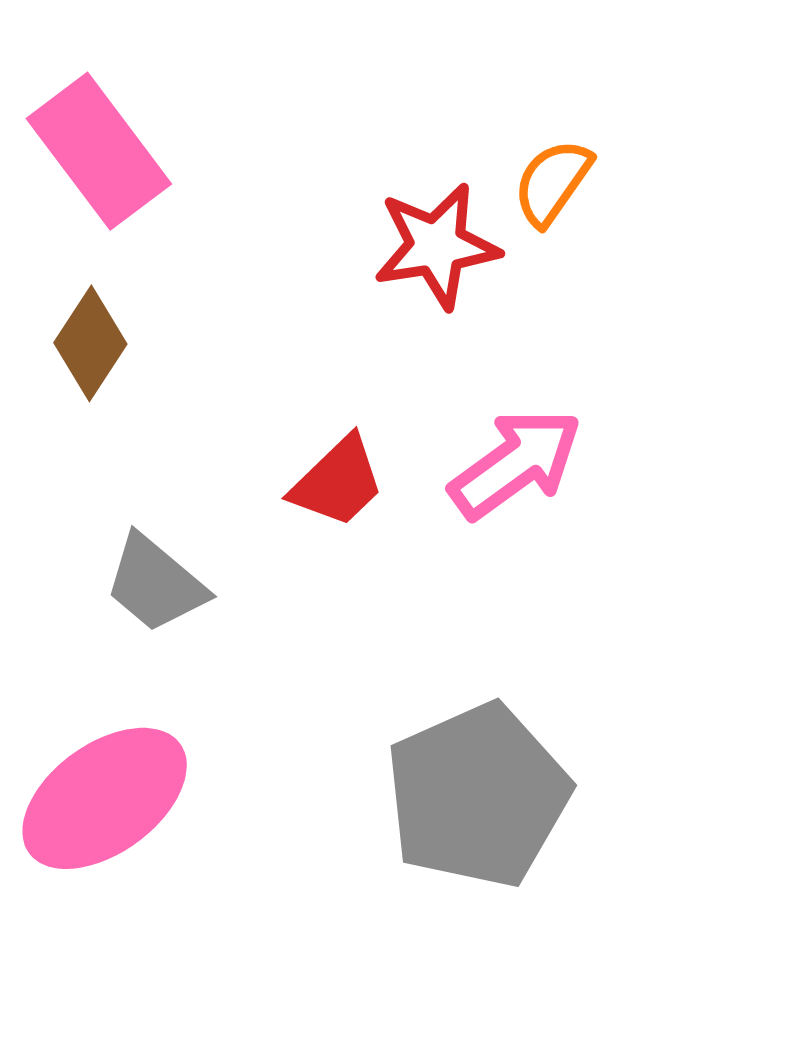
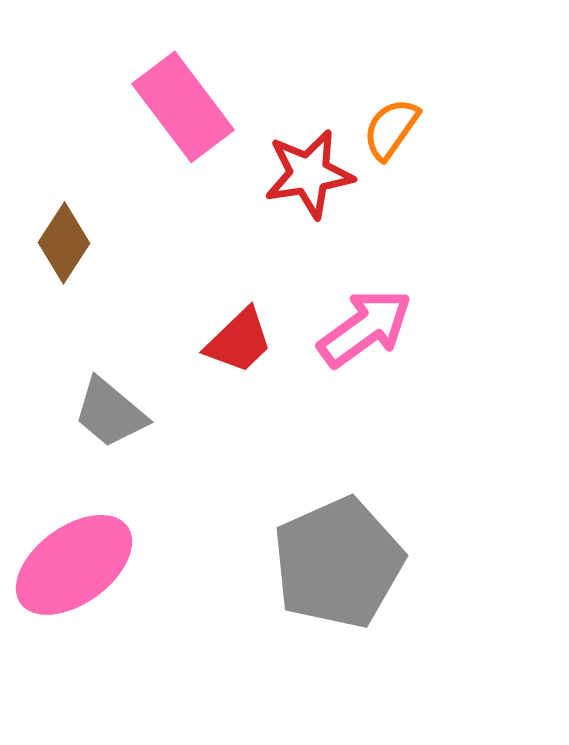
pink rectangle: (99, 151) -> (183, 107), moved

